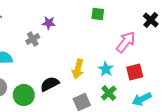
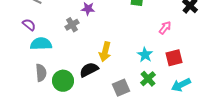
pink arrow: (126, 42) -> (165, 28), size x0.6
yellow arrow: (78, 69) -> (105, 52), moved

